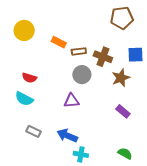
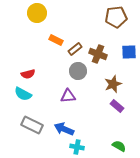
yellow circle: (24, 30) -> (37, 13), moved
brown rectangle: (79, 51) -> (75, 49), turned -32
red semicircle: (29, 78) -> (28, 74), turned -32
brown star: (121, 78) -> (113, 84), moved
gray rectangle: (34, 131) -> (32, 125), size x1.5

